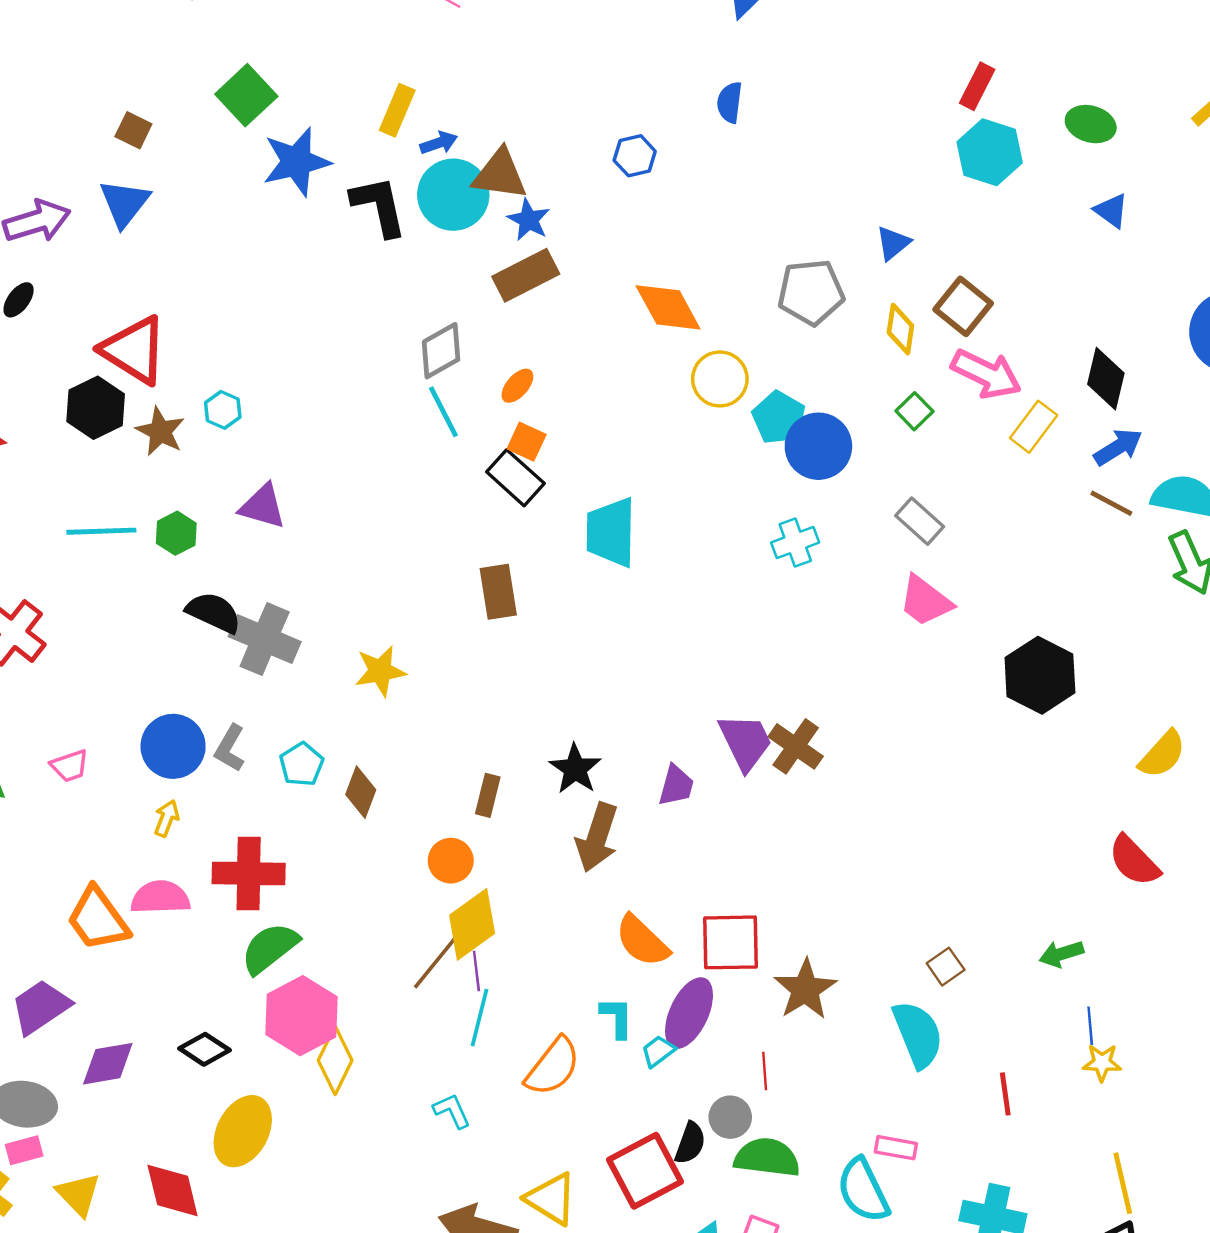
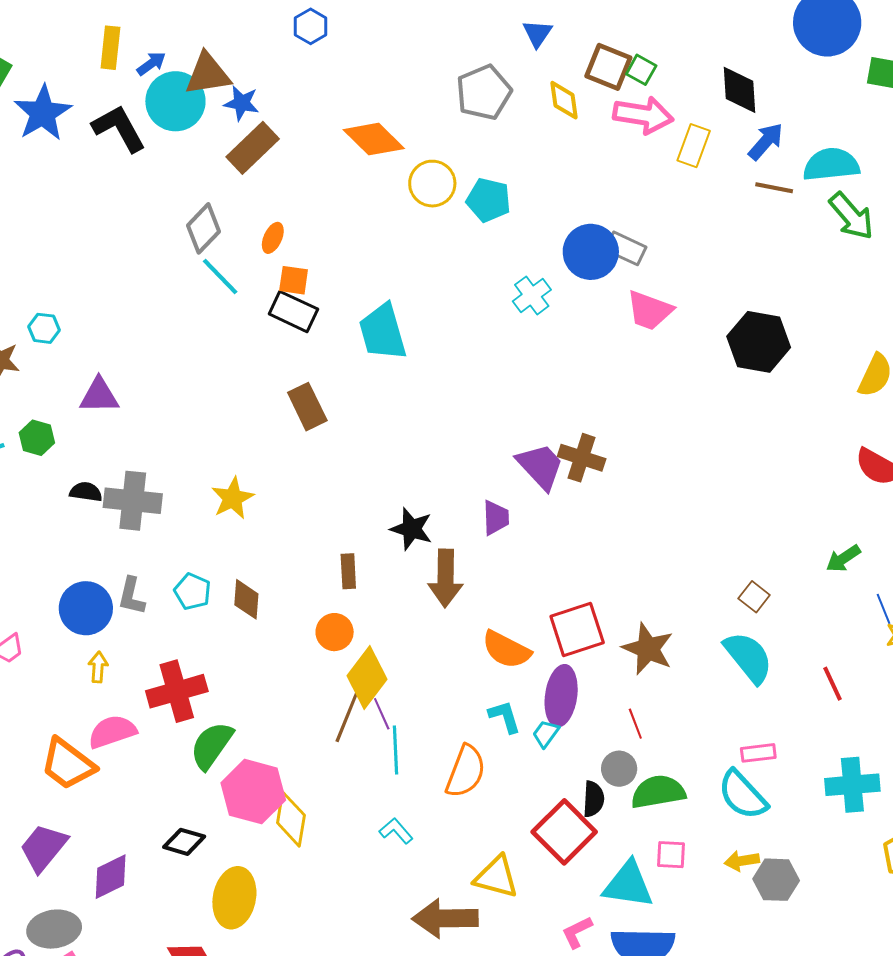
green square: (914, 411) -> (641, 70), moved
blue circle: (818, 446) -> (591, 252), moved
black semicircle: (214, 612) -> (86, 492), size x0.7

